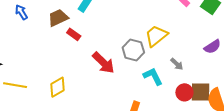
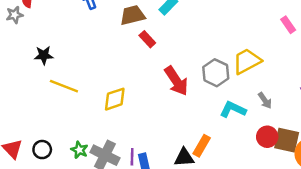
cyan L-shape: (153, 76) -> (233, 109), turned -50

